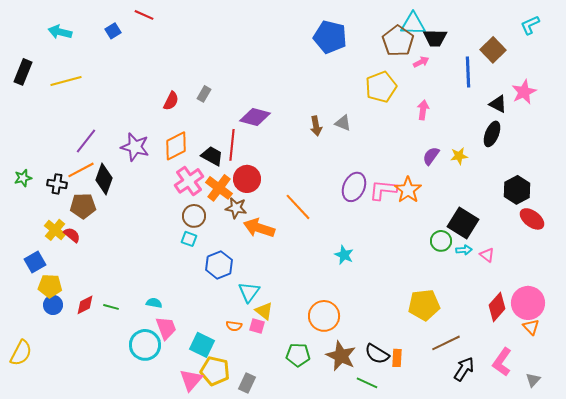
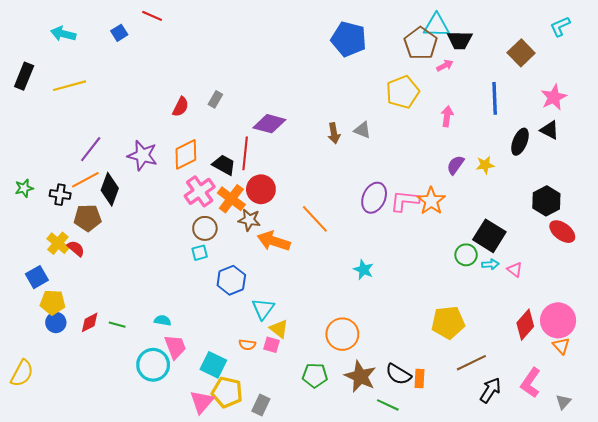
blue line: (468, 72) -> (495, 98), moved
black triangle: (498, 104) -> (550, 130), moved
cyan square: (189, 239) -> (200, 253), turned -35

